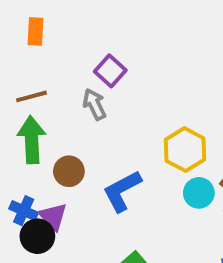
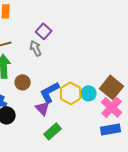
yellow hexagon: (185, 150) -> (71, 93), moved
purple triangle: (53, 217) -> (43, 108), moved

